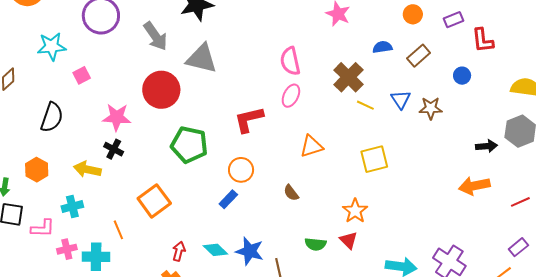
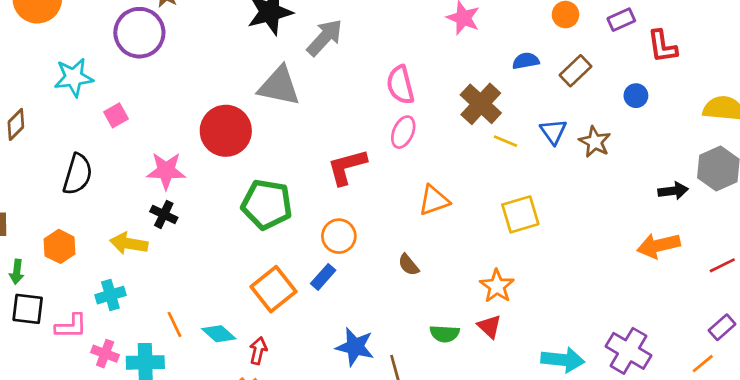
gray arrow: (155, 36) -> (325, 38), moved, turned -100
brown star: (431, 108) -> (595, 142), turned 30
orange square: (154, 201) -> (274, 289), moved
pink cross: (67, 249) -> (105, 354), turned 36
cyan diamond: (215, 250) -> (219, 334), moved

